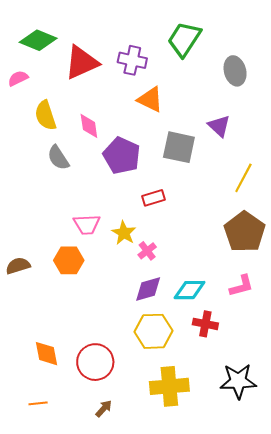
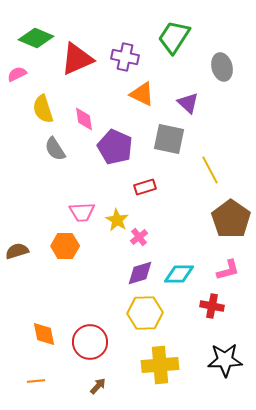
purple triangle: (219, 126) -> (188, 103), moved
yellow line: (243, 178) -> (210, 170), moved, turned -56
red cross: (205, 324) -> (212, 306), moved

